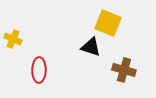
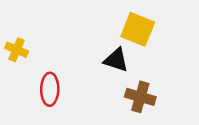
brown cross: (124, 70) -> (140, 97), moved

